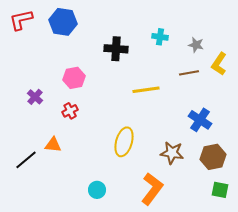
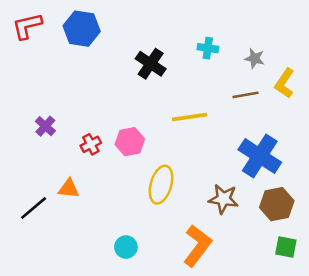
black cross: (116, 49) -> (151, 64), turned 30
pink hexagon: (74, 78) -> (130, 142), moved
blue cross: (200, 120) -> (260, 156), size x1.4

